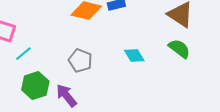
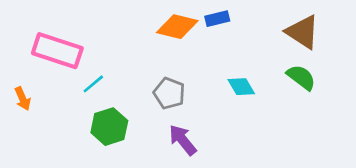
purple arrow: (66, 96) -> (183, 140), moved

